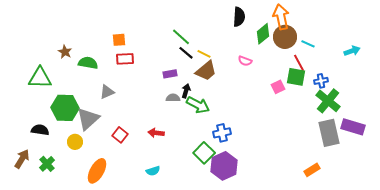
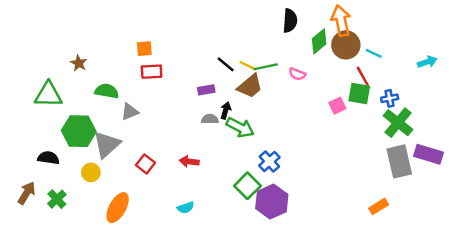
green line: (181, 37) -> (266, 67), moved, turned -54
green semicircle: (88, 63) -> (107, 91), moved
blue cross: (222, 133) -> (269, 161), turned -30

